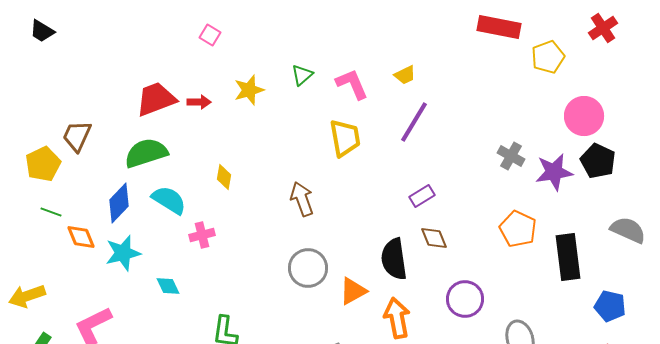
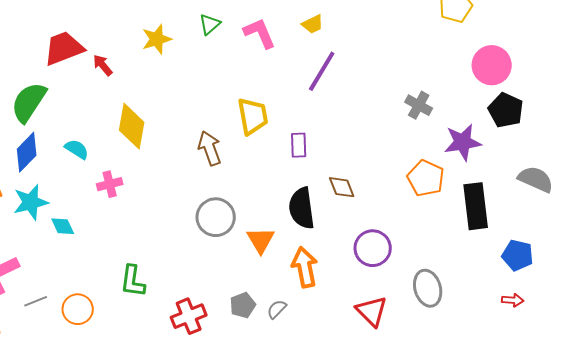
red arrow: (199, 102) -> (103, 65), moved, turned -130
yellow trapezoid: (345, 138) -> (253, 116), moved
green semicircle: (146, 153) -> (29, 102), moved, turned -39
purple star: (554, 172) -> (463, 142), moved
yellow diamond: (224, 177) -> (132, 126), size x1.8
purple rectangle: (422, 196) -> (299, 145), moved, turned -60
cyan semicircle: (169, 200) -> (77, 149), size x0.7
cyan diamond: (168, 286) -> (63, 226), moved
orange triangle: (353, 291) -> (261, 240), turned -32

